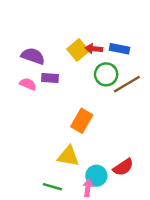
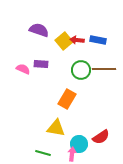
purple semicircle: (33, 56) -> (39, 30), moved
green circle: (106, 74) -> (81, 70), moved
brown line: (127, 84) -> (104, 69), turned 30

